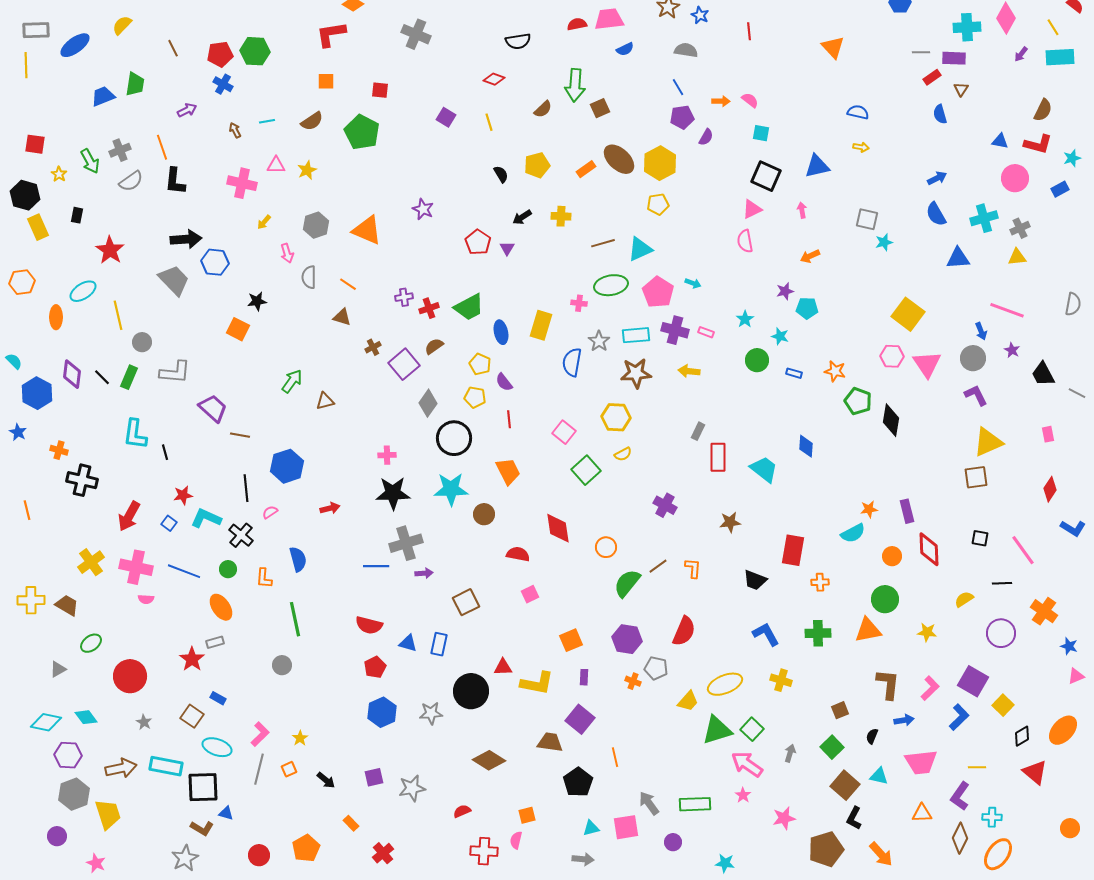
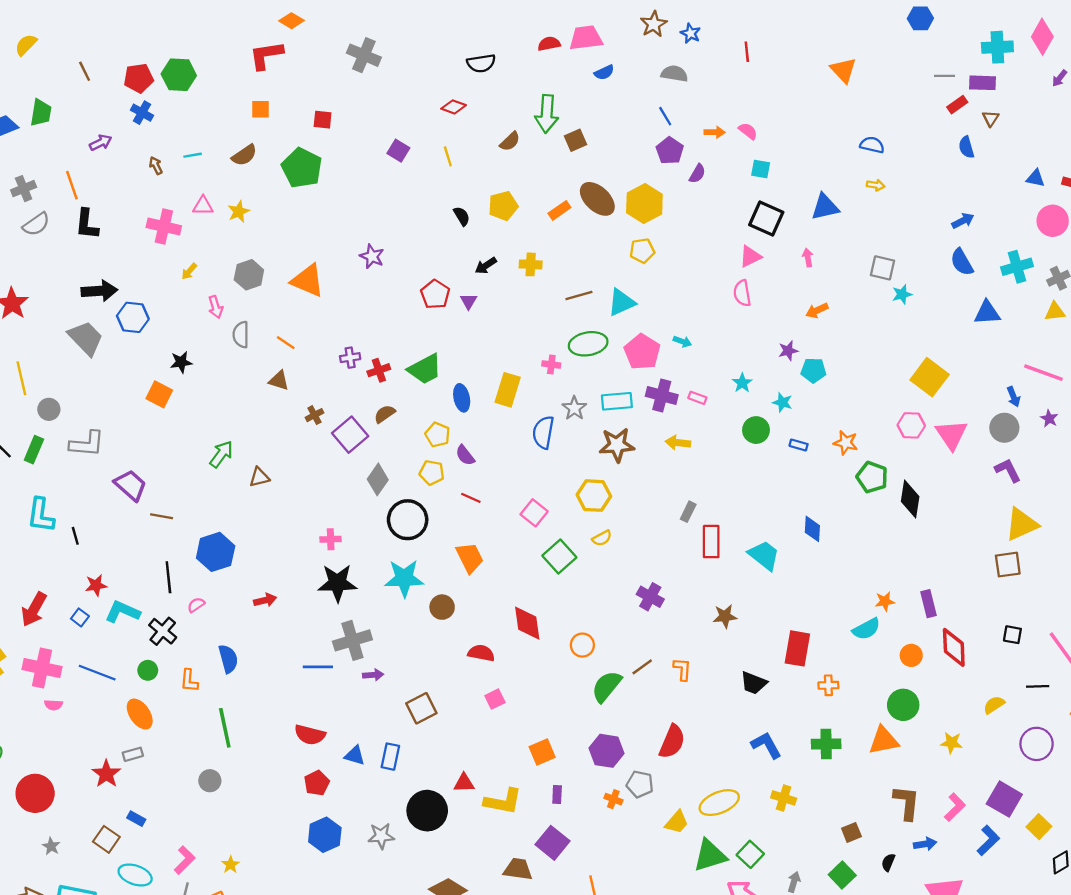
purple pentagon: (682, 117) -> (670, 151), turned -30
red line: (509, 419) -> (471, 498), turned -60

